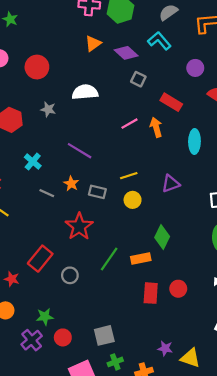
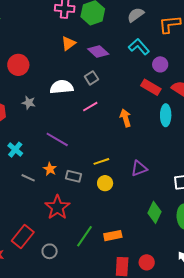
cyan L-shape: (159, 41) -> (139, 47), moved
gray square: (138, 79) -> (91, 78), moved, turned 32
red rectangle: (171, 102) -> (151, 87), moved
pink line: (129, 124) -> (90, 107), moved
cyan ellipse: (194, 141) -> (166, 115), moved
green diamond: (162, 237) -> (155, 212), moved

